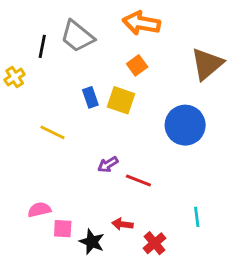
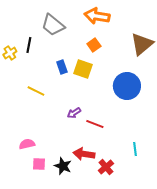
black line: (42, 46) -> (29, 45), moved
red arrow: (122, 224) -> (84, 154), size x1.5
pink square: (63, 229) -> (39, 164), moved

